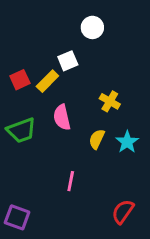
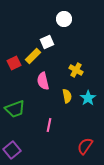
red square: (20, 80) -> (14, 63), moved
green trapezoid: (21, 130) -> (15, 109), moved
yellow semicircle: (97, 139) -> (67, 96), turned 144
purple square: (17, 217) -> (12, 150), turned 30

